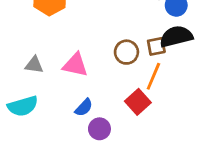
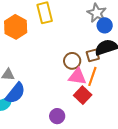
pink triangle: (75, 65) -> (77, 77), moved
blue semicircle: (84, 108) -> (15, 93), moved, size x1.6

